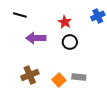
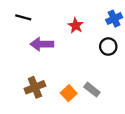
black circle: (70, 42) -> (108, 47), moved
gray rectangle: (79, 77) -> (92, 90), turned 32

